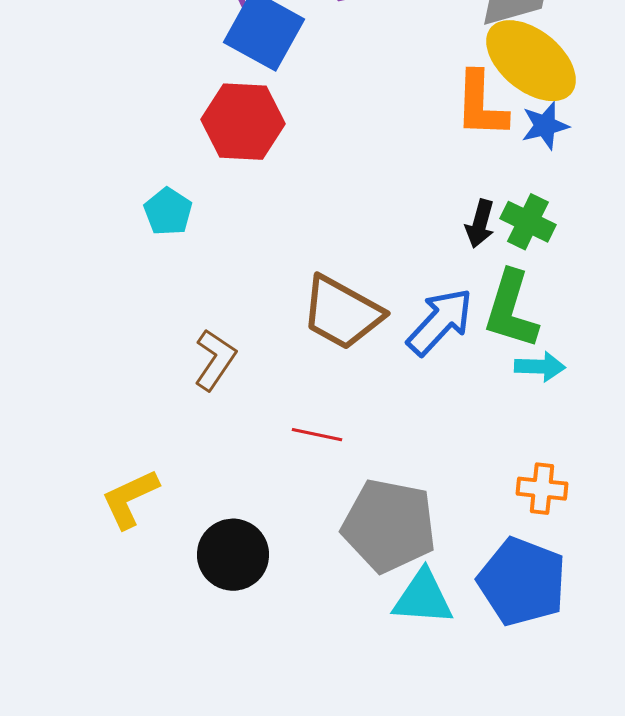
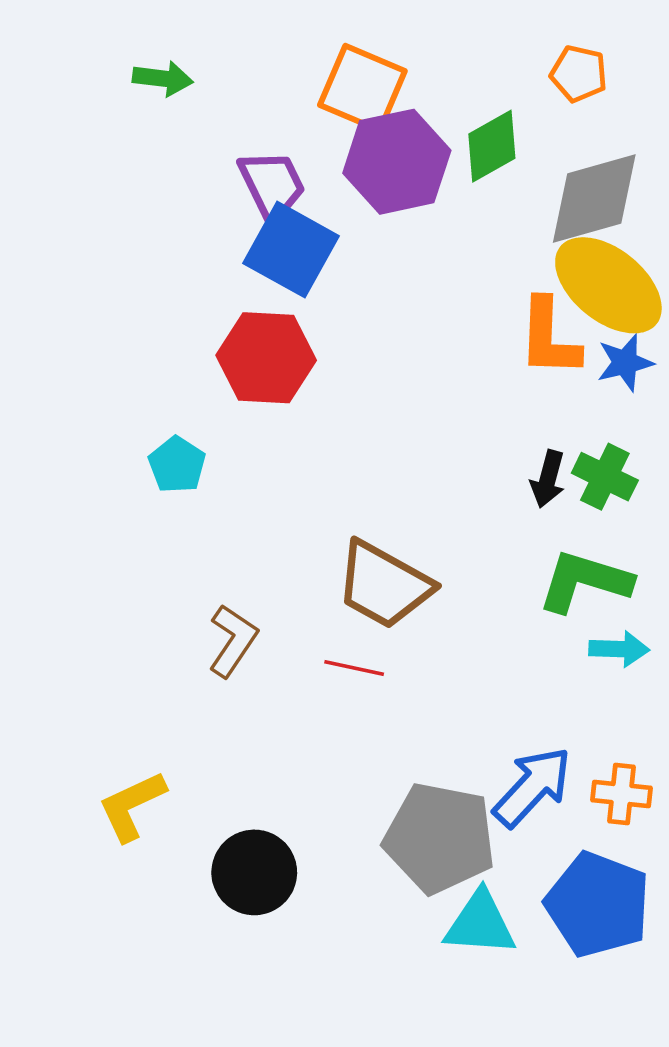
green L-shape: (511, 310) -> (585, 581), turned 90
blue arrow: (440, 322) -> (532, 787), moved
red line: (317, 435) -> (354, 668), moved

